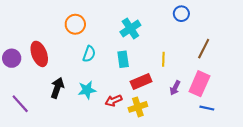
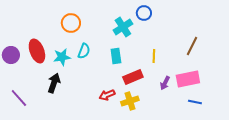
blue circle: (181, 14) -> (144, 13), moved
pink rectangle: (199, 84) -> (188, 79), turned 55
cyan star: (87, 90) -> (62, 57), moved

